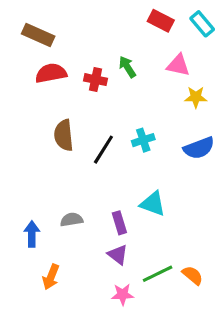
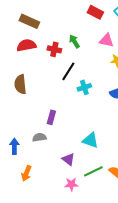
brown rectangle: (38, 35) -> (29, 21), moved
brown semicircle: (64, 135) -> (20, 84), moved
black line: (103, 150) -> (68, 71), moved
cyan triangle: (153, 204) -> (90, 140), moved
purple rectangle: (119, 223) -> (51, 117), moved, turned 32

